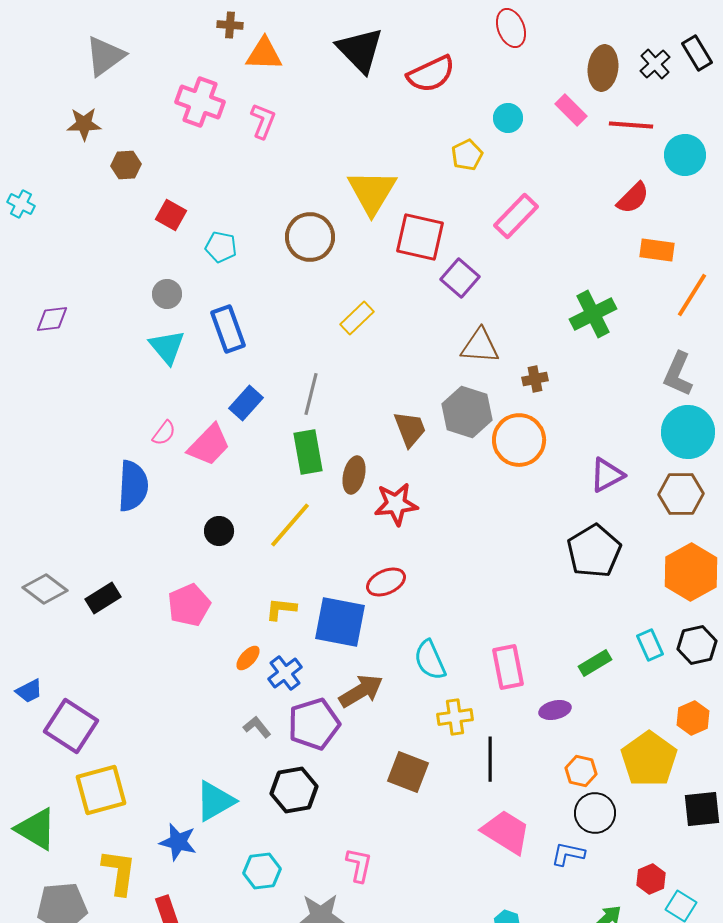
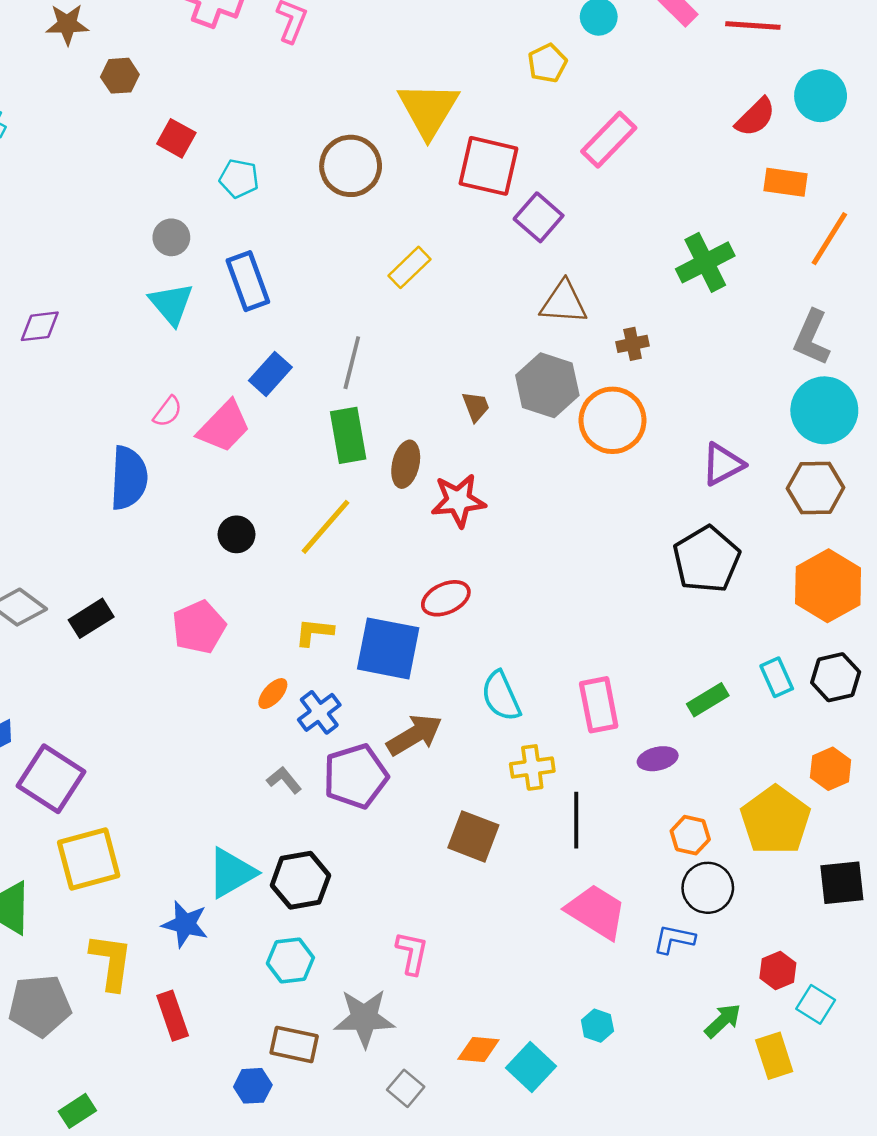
cyan circle: (685, 155) -> (821, 96), moved
purple diamond: (52, 319) -> (40, 326), moved
brown trapezoid: (410, 429) -> (476, 407), size x0.7
black hexagon: (294, 790) -> (300, 880), moved

